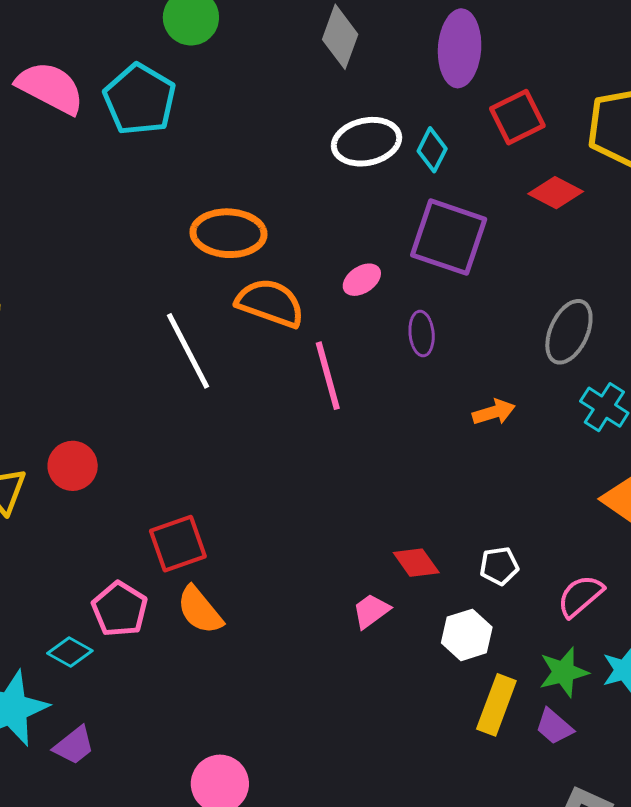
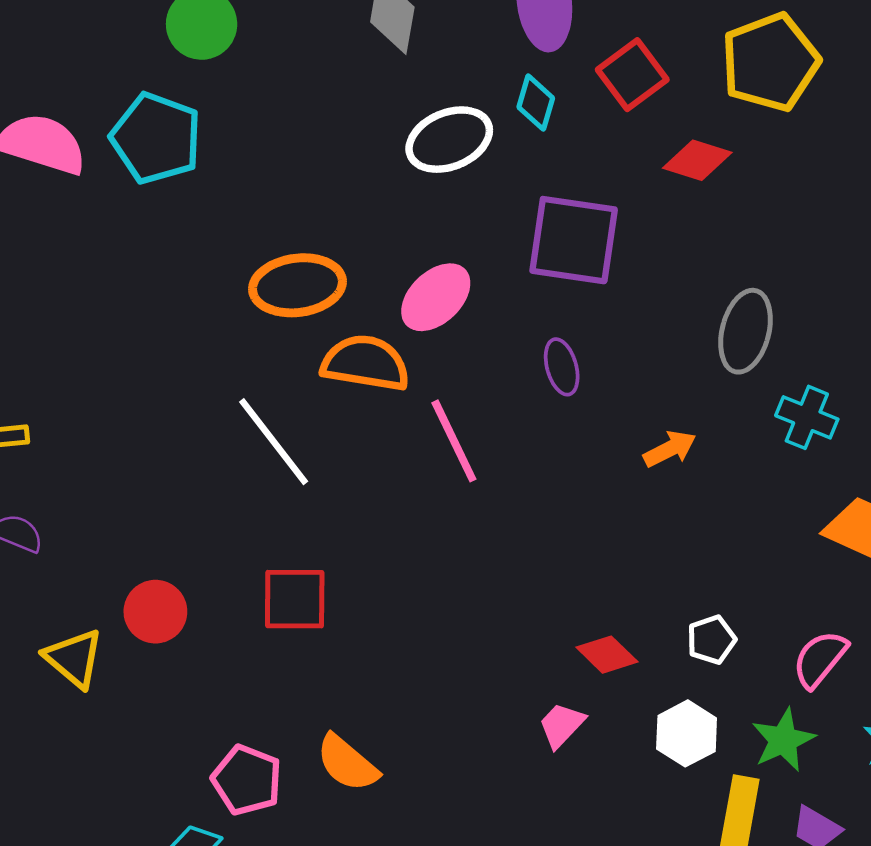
cyan diamond: (432, 150) -> (536, 103), moved
pink ellipse: (362, 280) -> (436, 297), moved, size x1.5
red square: (178, 544) -> (295, 599), moved, turned 30
green star: (564, 672) -> (783, 740), moved

